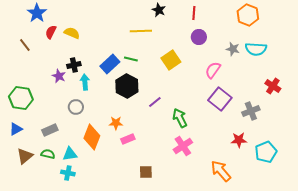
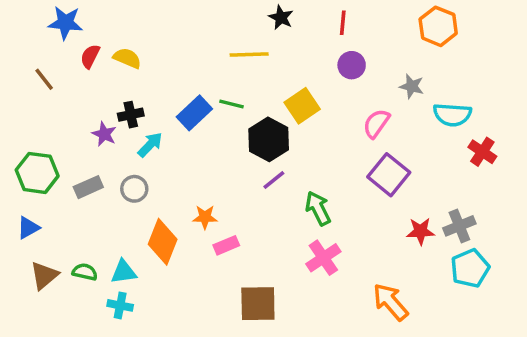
blue star: (37, 13) -> (65, 23), turned -30
cyan semicircle: (256, 49) -> (452, 115), moved
cyan arrow: (85, 82) -> (150, 145), turned 49
black hexagon: (127, 86) -> (269, 139), moved
gray cross: (251, 111) -> (459, 226), moved
gray rectangle: (50, 130) -> (88, 187), moved
red star: (239, 140) -> (421, 231), moved
brown square: (146, 172) -> (258, 304), size x1.6

